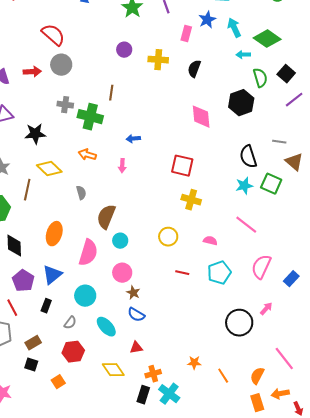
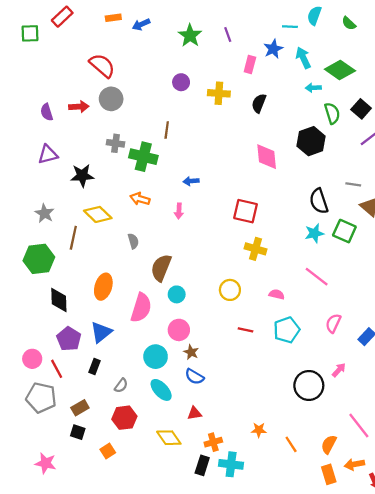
pink semicircle: (261, 267) -> (333, 323), size x0.7
cyan circle: (85, 296) -> (156, 357), moved
cyan cross: (169, 394) -> (231, 464), turned -30

